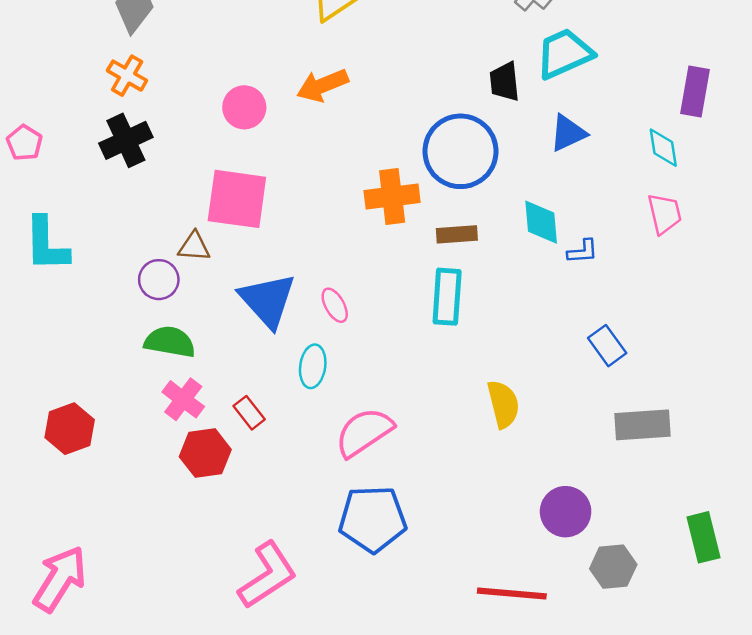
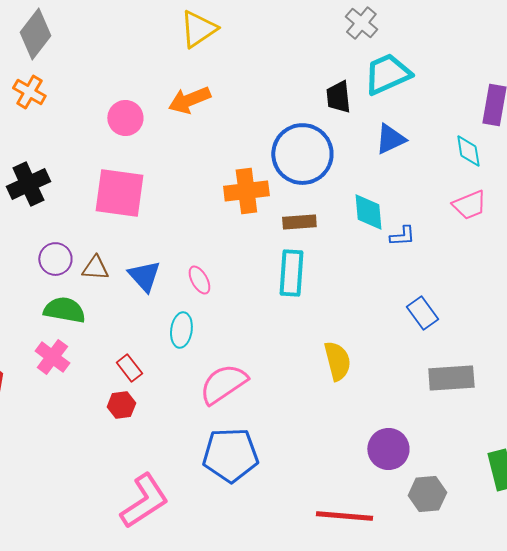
black cross: (126, 140) -> (28, 184), moved
pink trapezoid: (664, 214) -> (469, 205), turned 81
brown triangle: (194, 247) -> (95, 268), moved
blue triangle: (268, 300) -> (144, 276), size x0.7
pink cross: (183, 399) -> (52, 357), moved
red hexagon: (205, 453) -> (121, 405), moved, size x0.7

